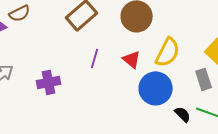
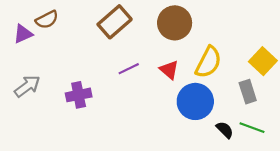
purple line: (95, 58) -> (129, 69), turned 48

